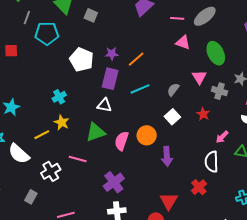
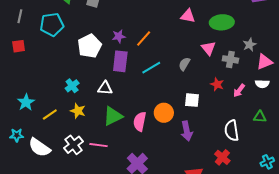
gray line: (27, 18) -> (20, 16), moved
green ellipse: (216, 53) -> (222, 22), turned -60
white pentagon: (82, 60) -> (90, 46), turned 30
white triangle: (104, 105) -> (105, 88), moved
white square: (172, 117) -> (192, 100), moved, turned -35
yellow line: (42, 135) -> (50, 115), moved
pink arrow: (222, 137) -> (239, 91), moved
white cross: (51, 171) -> (73, 145), moved

